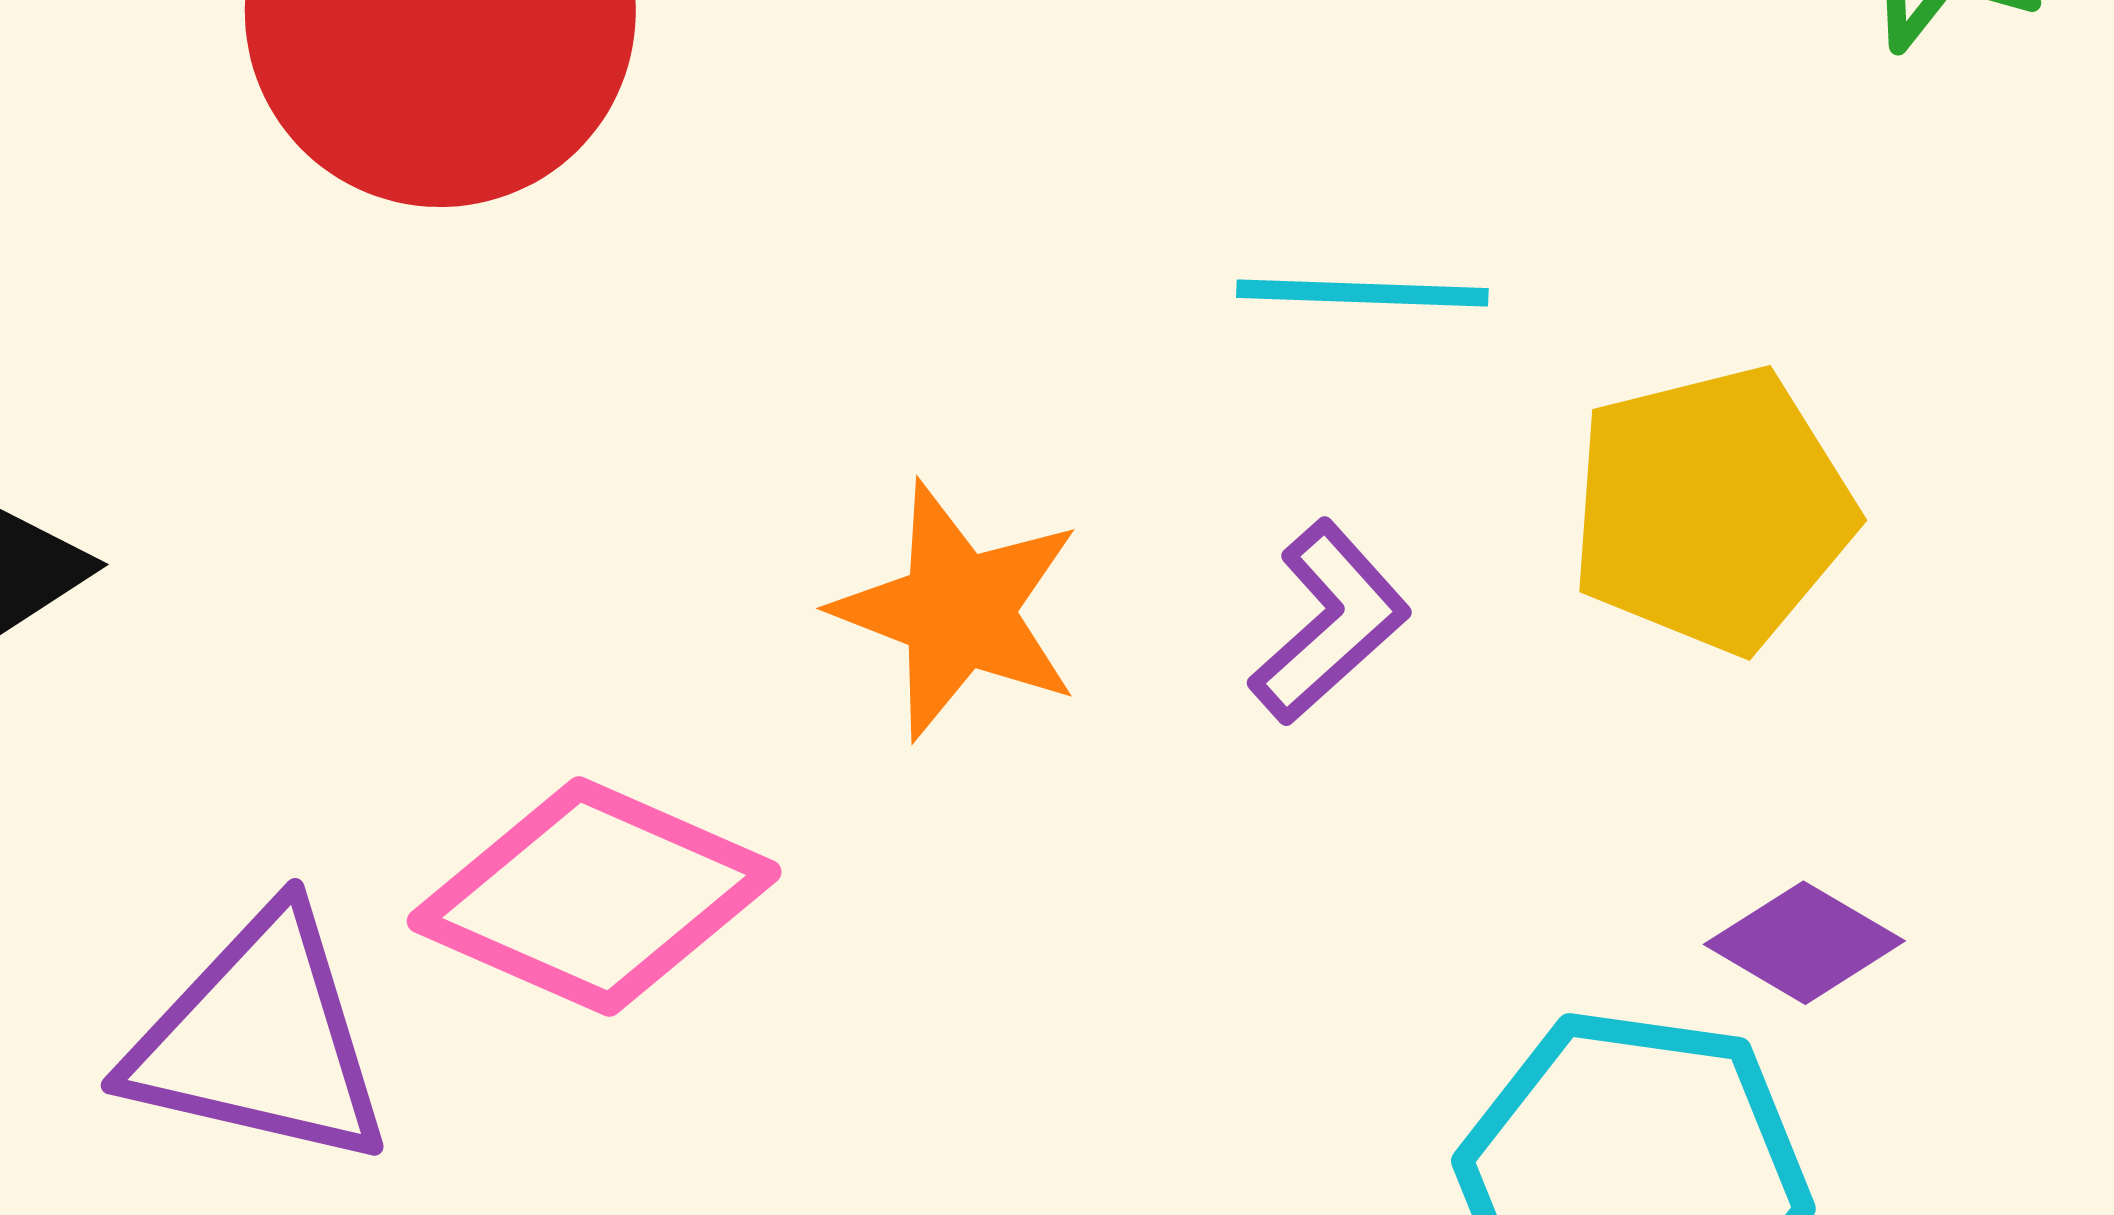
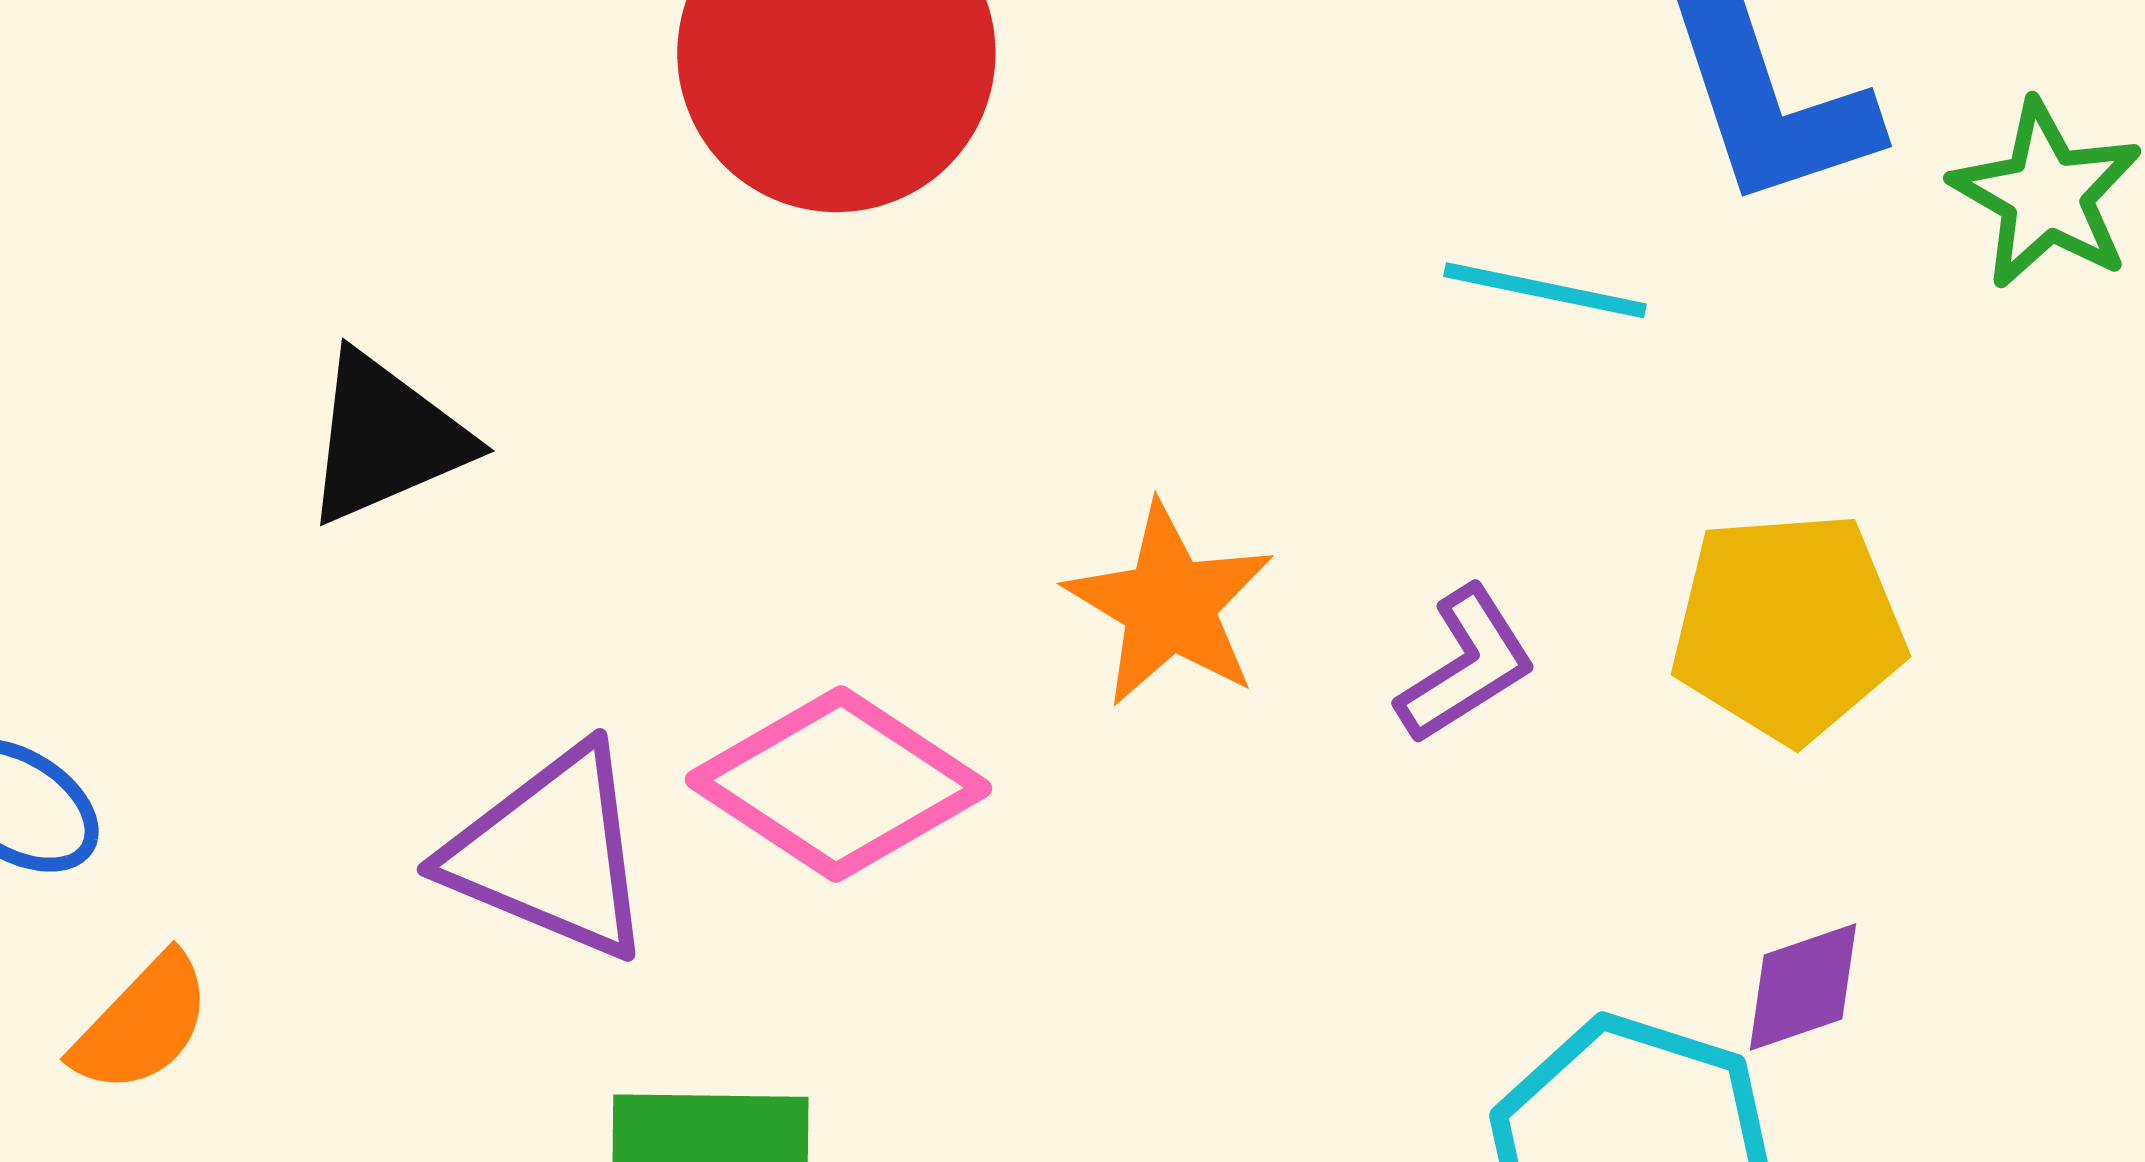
cyan line: (1362, 293) -> (1545, 290), moved
purple diamond: (1804, 943) -> (1803, 987), turned -59

